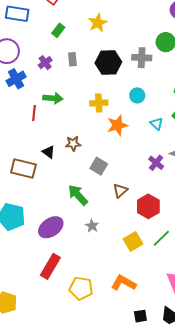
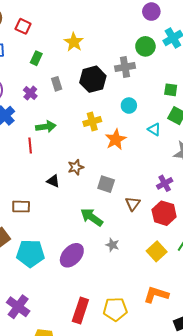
purple cross: (156, 163) -> (165, 183), moved, turned 35
brown rectangle: (23, 168) -> (21, 207), moved, size x0.7
red rectangle: (50, 266) -> (80, 311), moved

